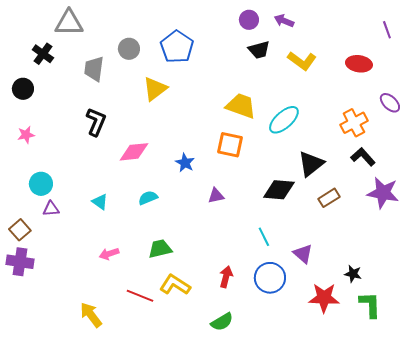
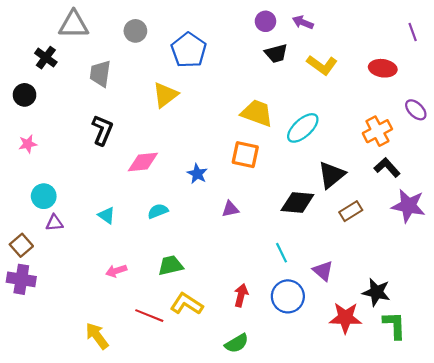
gray circle: (129, 49) -> (135, 31), moved
black star: (353, 274) -> (376, 292), size x1.5

